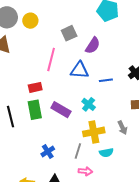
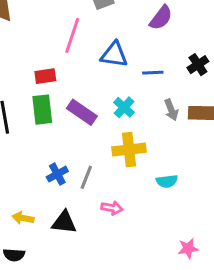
purple semicircle: (93, 45) -> (161, 18), moved
gray arrow: (122, 128) -> (171, 110), moved
gray line: (78, 151) -> (86, 177), moved
cyan semicircle: (106, 153) -> (167, 181), moved

